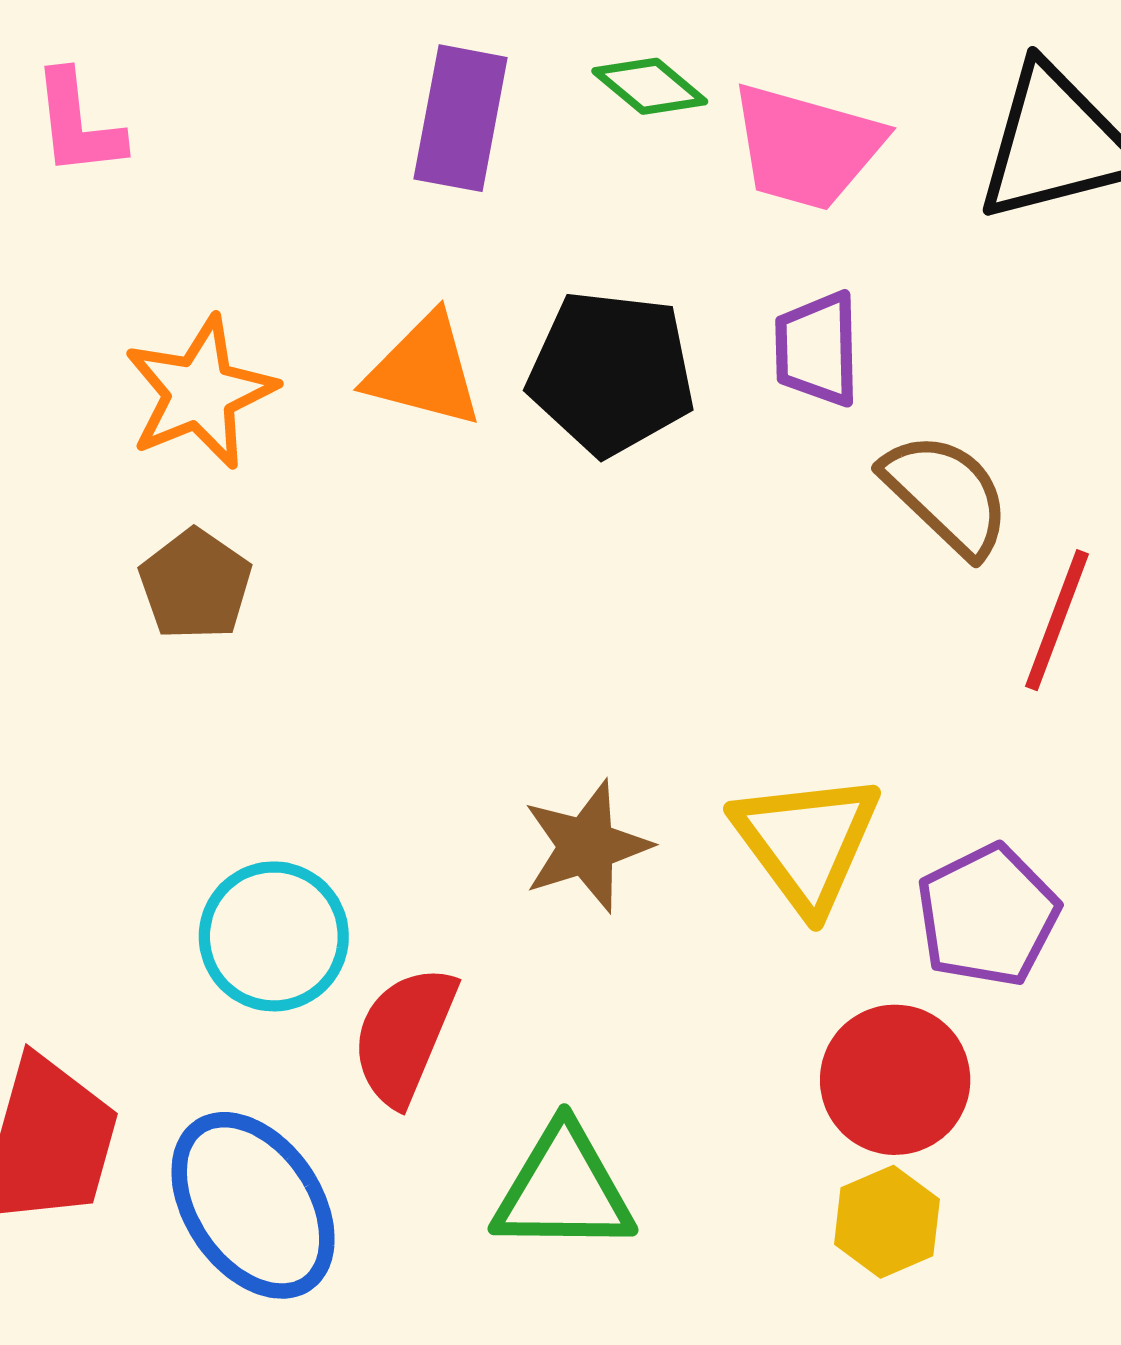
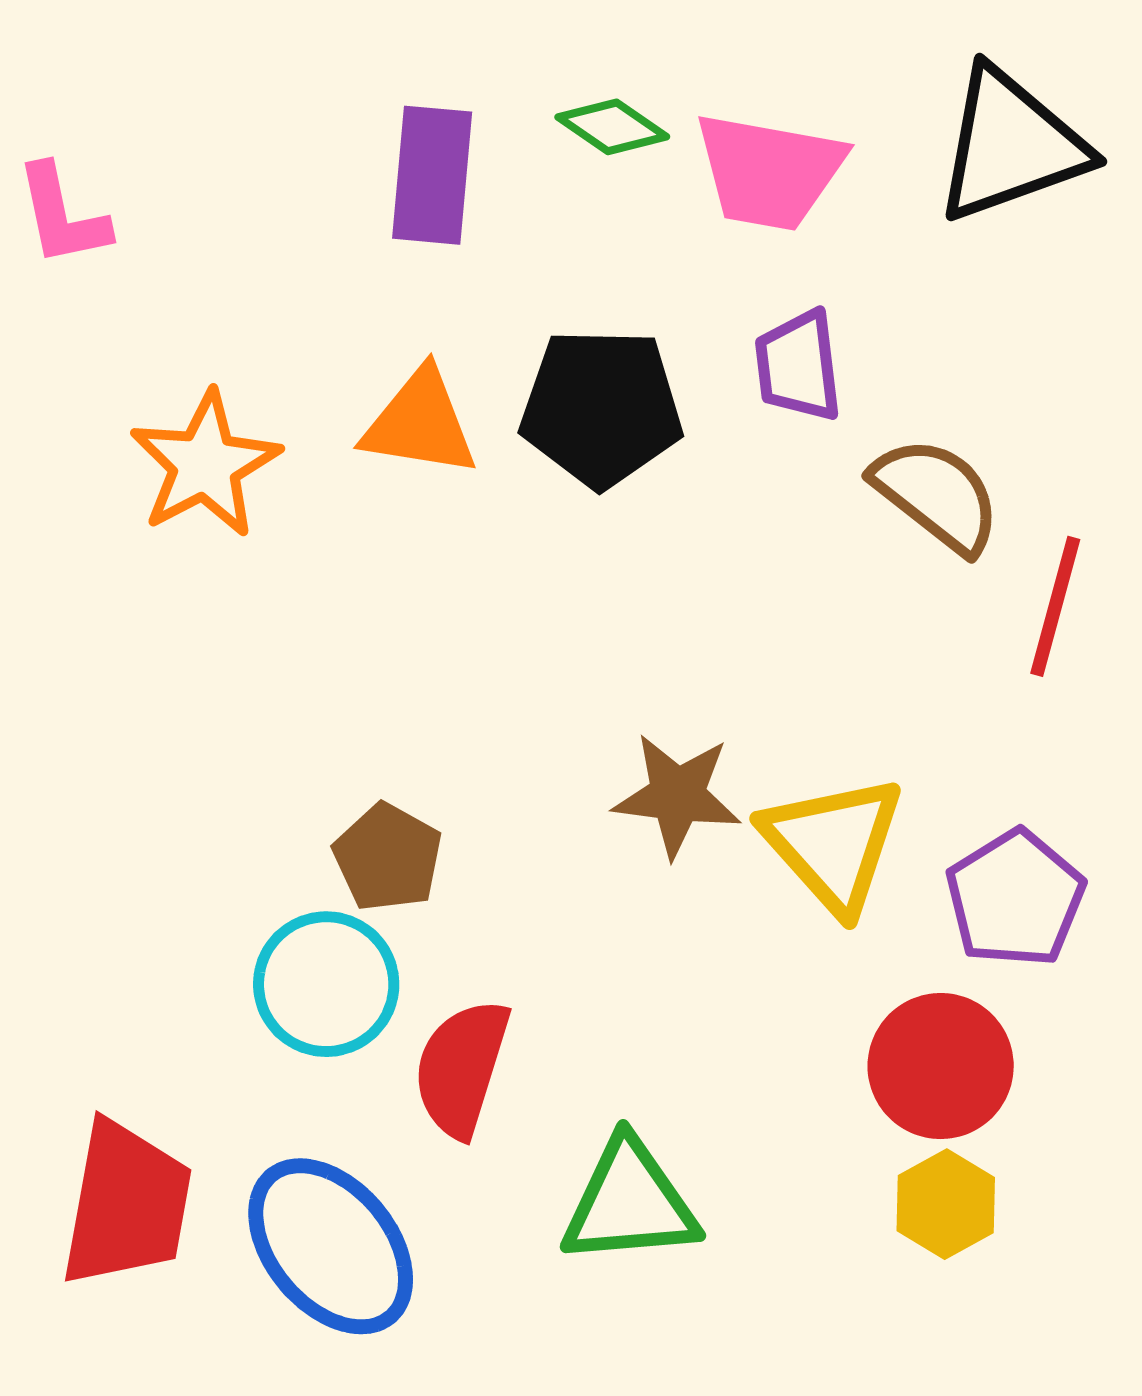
brown pentagon: (195, 585) -> (388, 857), moved
brown star: (587, 846) -> (677, 795), moved, turned 30

